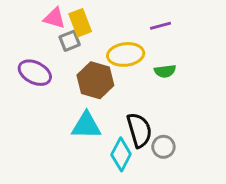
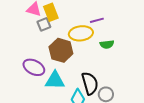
purple line: (160, 26) -> (97, 20), moved
purple ellipse: (35, 73) -> (34, 67), moved

